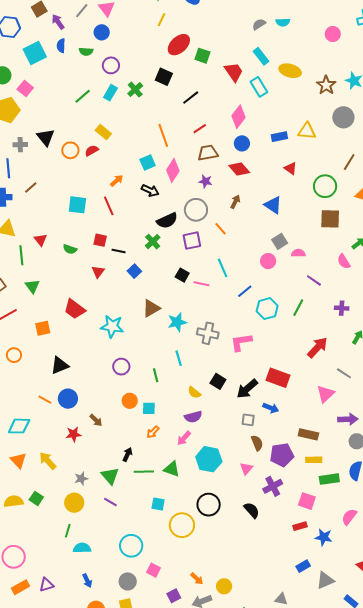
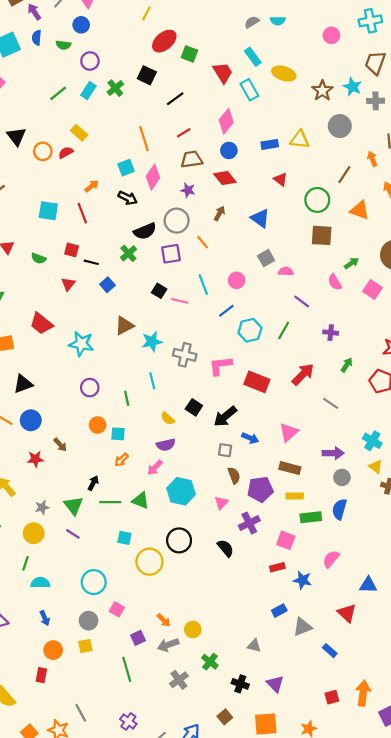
pink circle: (268, 261) -> (237, 280), moved
red rectangle: (278, 378) -> (257, 382), moved
pink triangle: (325, 394) -> (289, 432), moved

